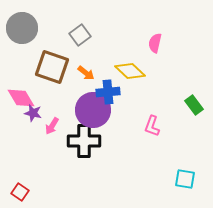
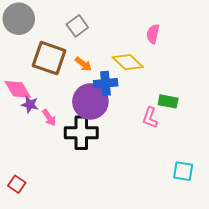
green rectangle: (194, 105) -> (168, 101), moved, turned -42
pink arrow: (52, 126) -> (49, 118), turned -66

